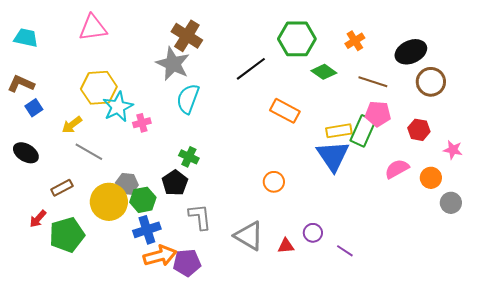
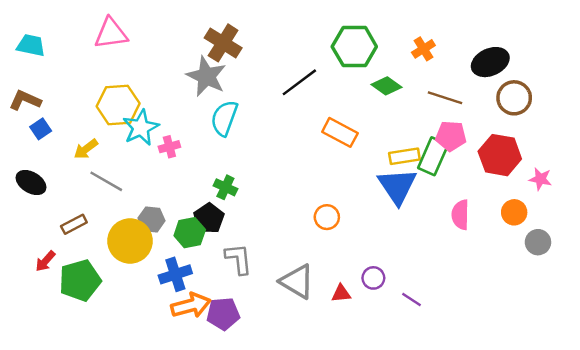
red hexagon: (419, 130) -> (500, 155), size x1.6
pink semicircle: (397, 169) -> (460, 215), moved, turned -60
green hexagon: (143, 200) -> (190, 233), moved

